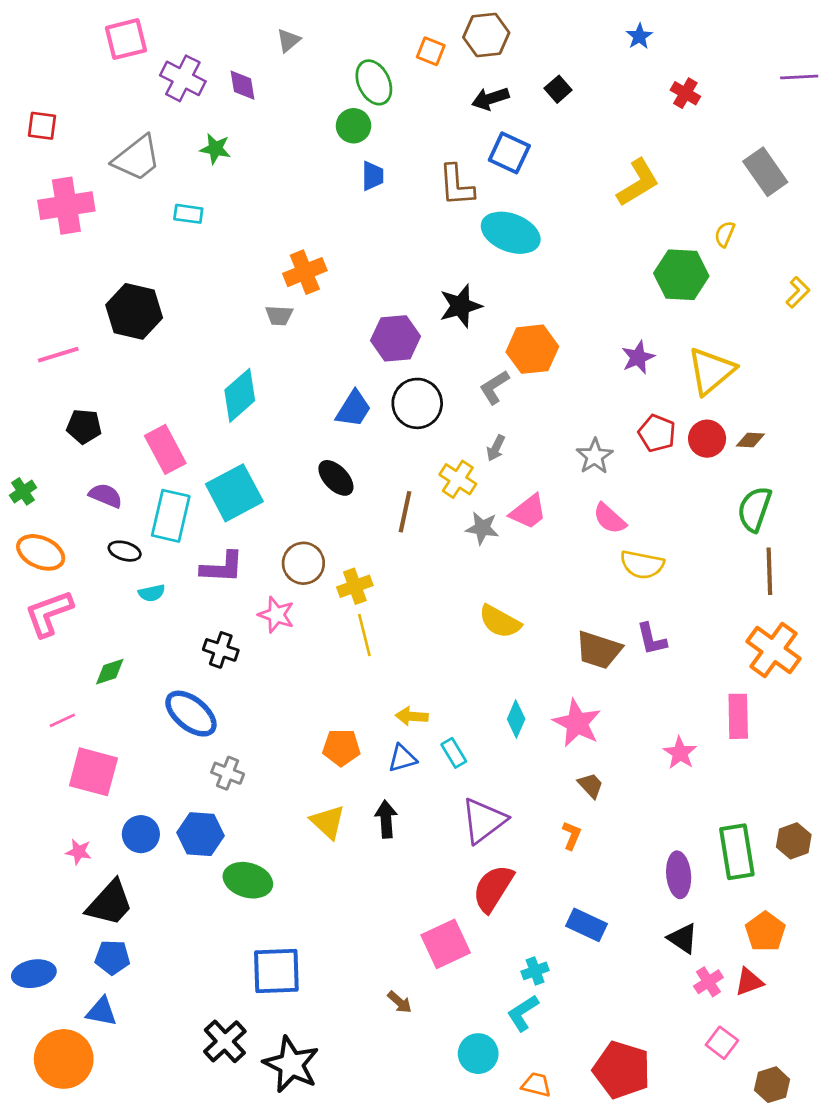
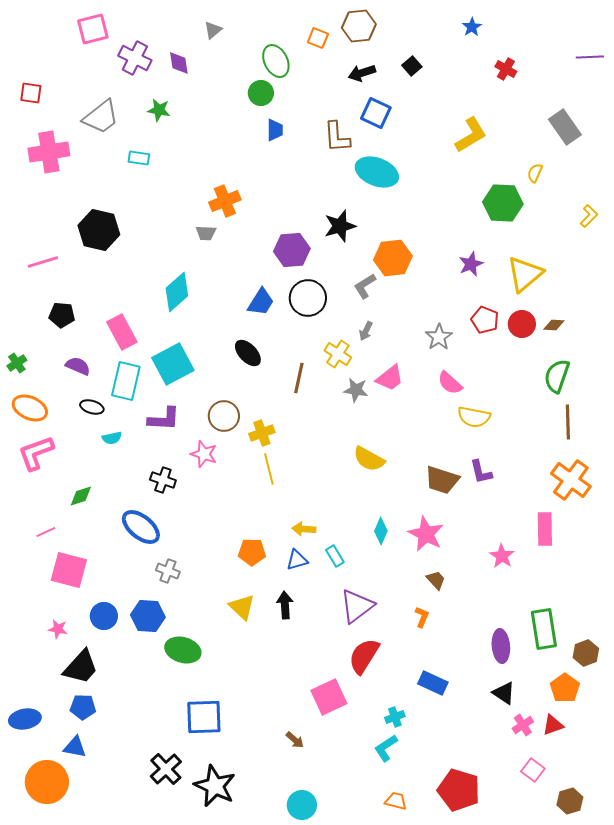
brown hexagon: (794, 841) -> (586, 653), moved
cyan circle: (478, 1054) -> (302, 805), moved

